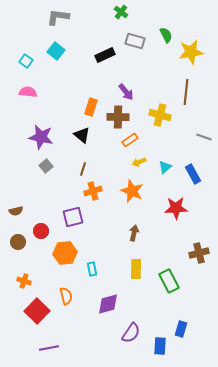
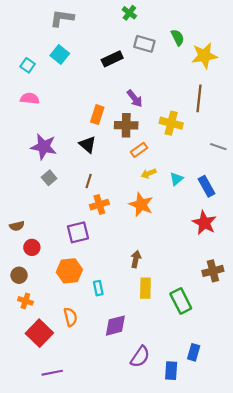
red star: (176, 208) -> (204, 223), moved, turned 30
red circle: (41, 231) -> (32, 247), moved
brown arrow: (134, 233) -> (136, 259), moved
brown circle: (18, 242) -> (19, 275), moved

